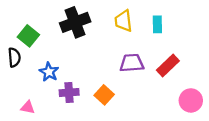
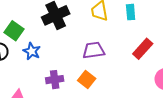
purple trapezoid: (132, 63) -> (94, 50), moved
blue star: (49, 72) -> (32, 51), moved

